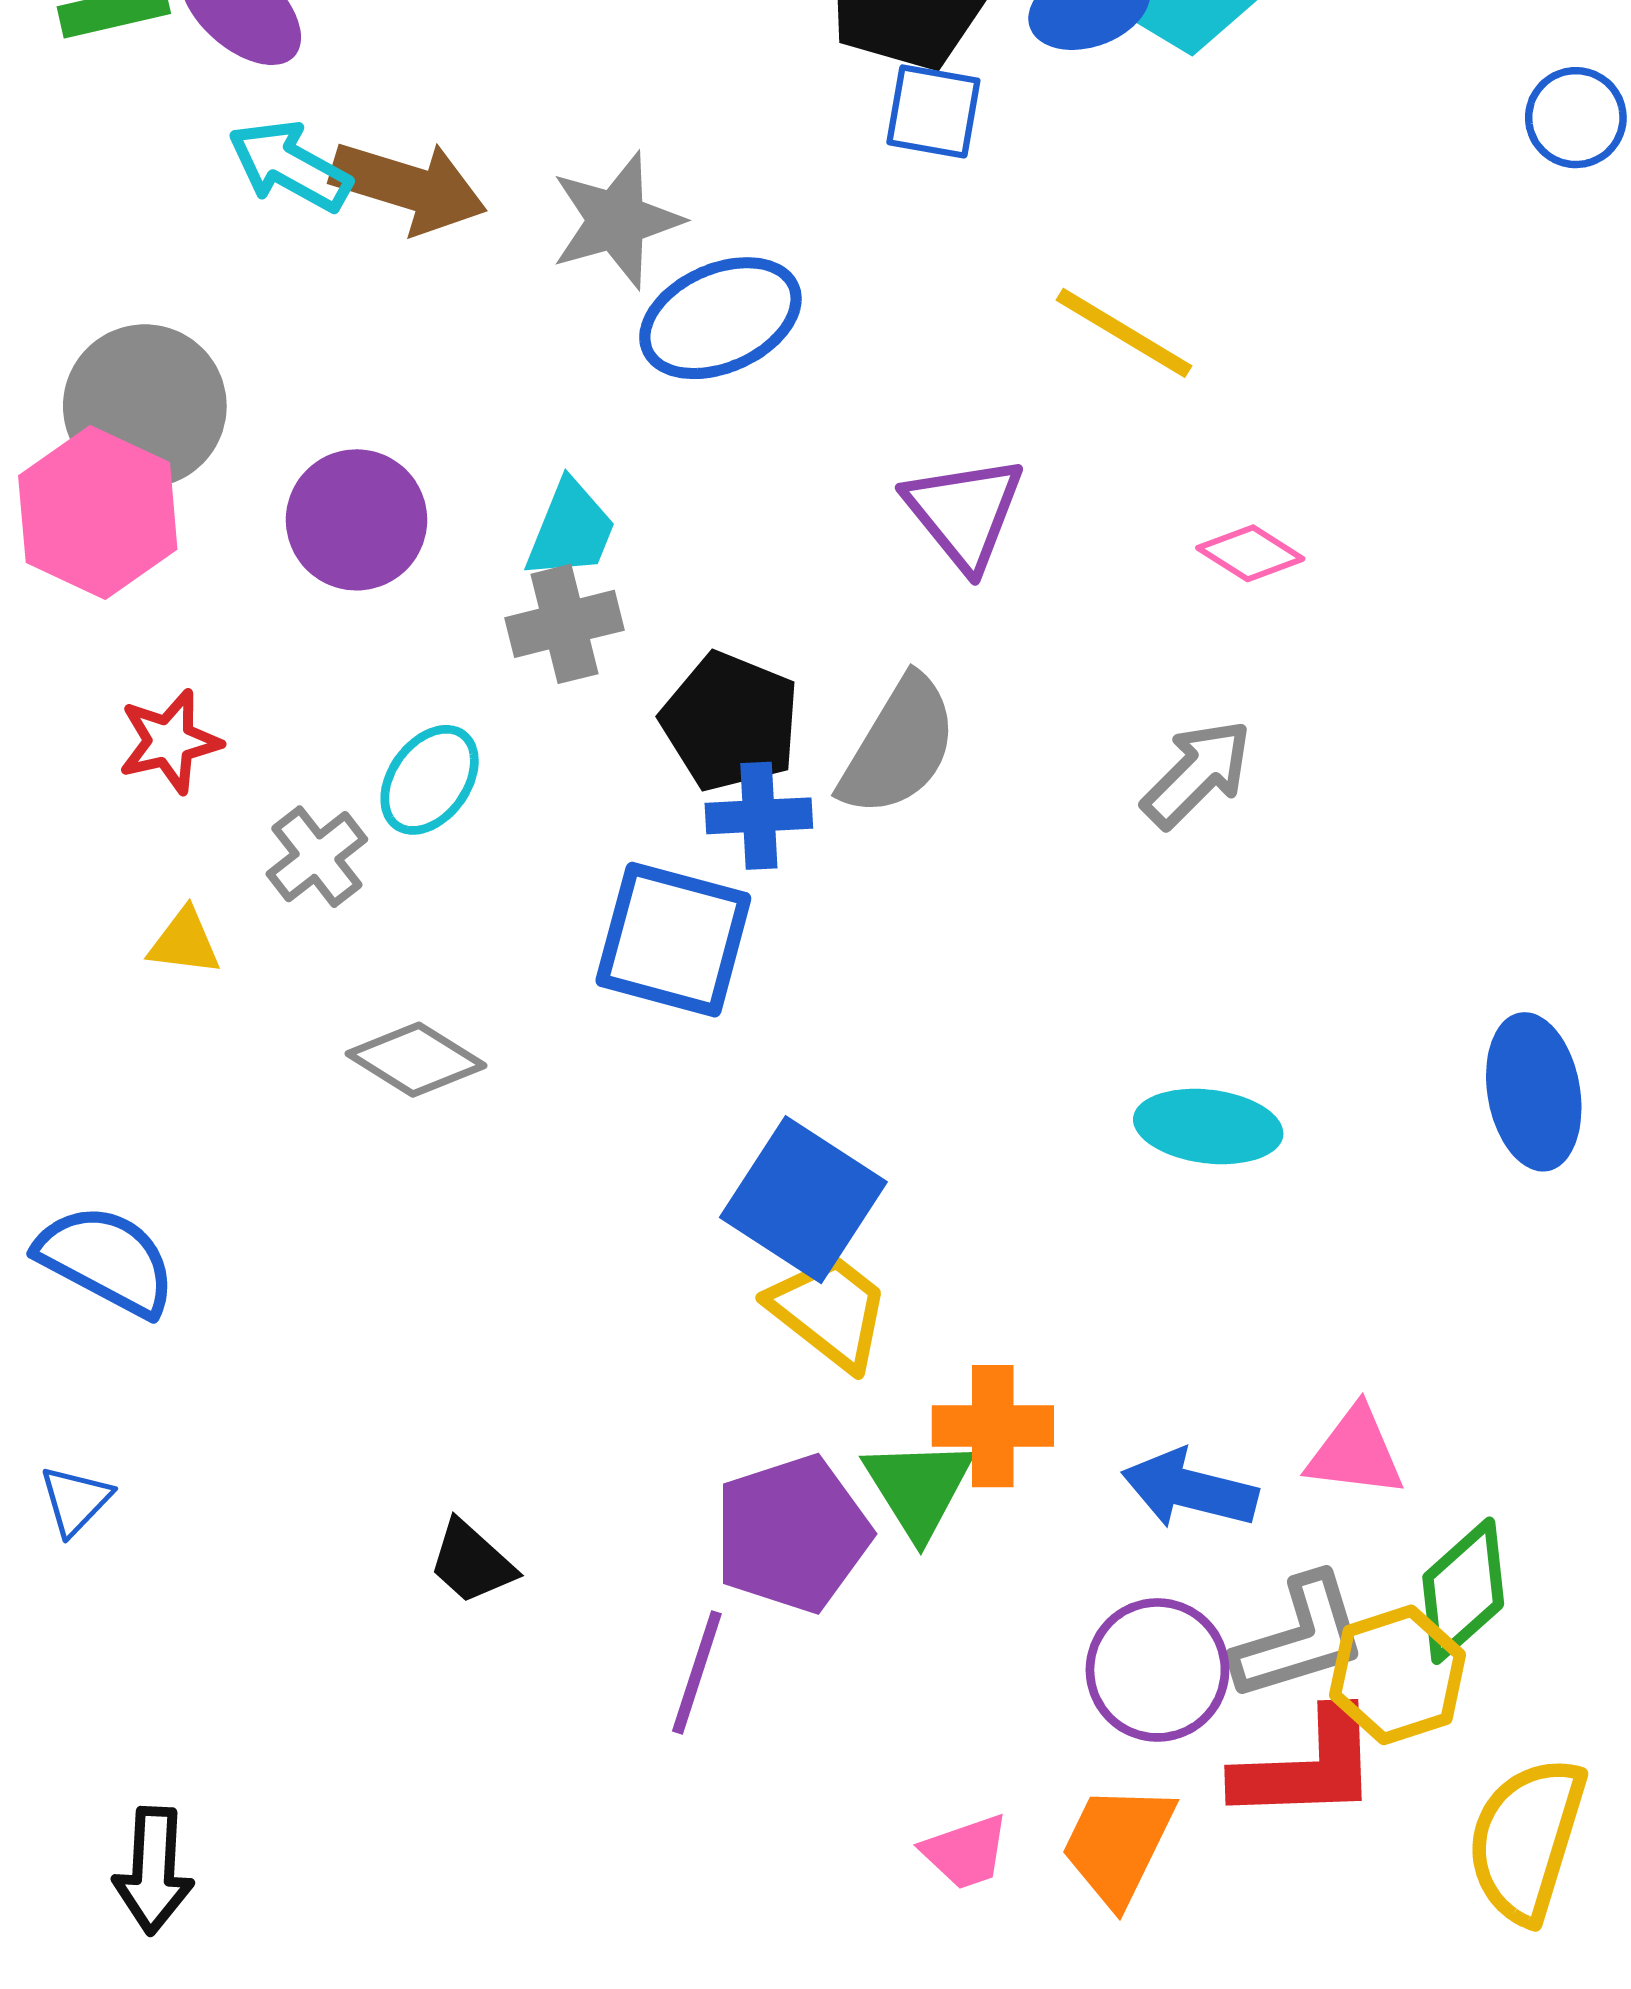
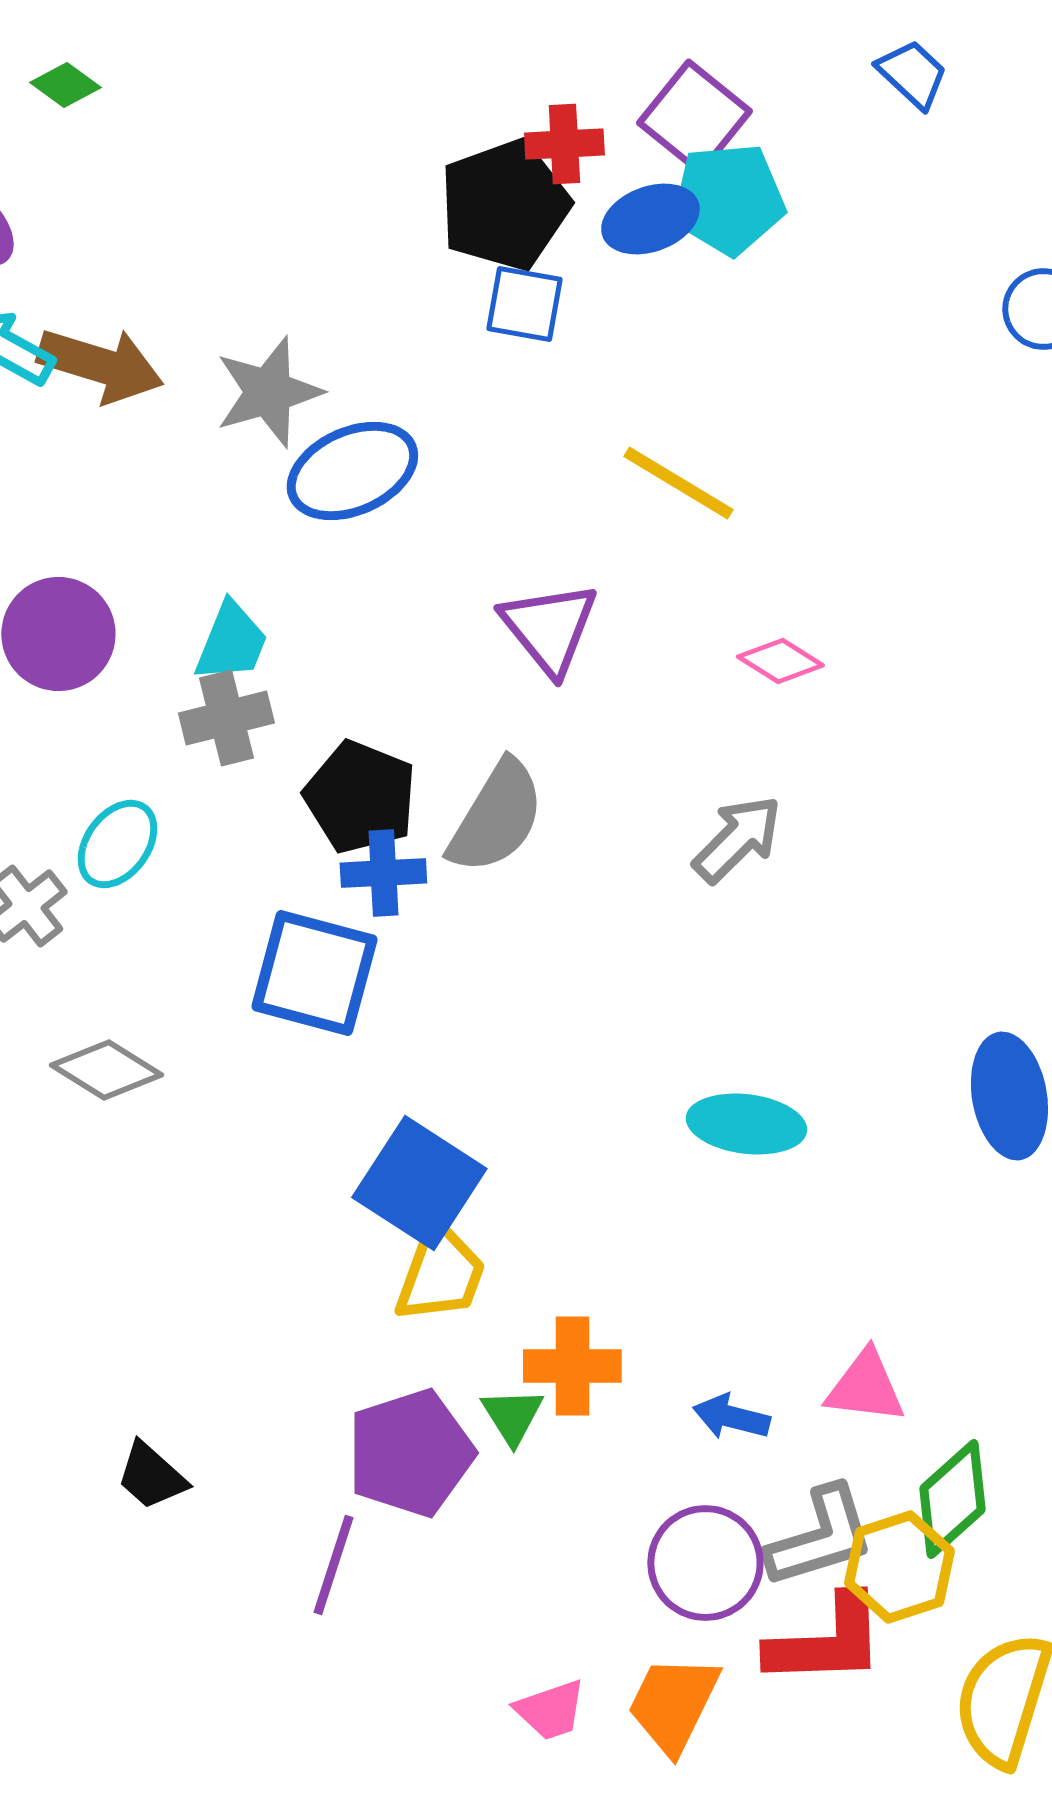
yellow trapezoid: (829, 1311) -> (440, 1273), turned 72
green triangle: (919, 1488) -> (512, 1416), size x0.7
blue arrow: (1190, 1489) -> (731, 1417), size x0.7

